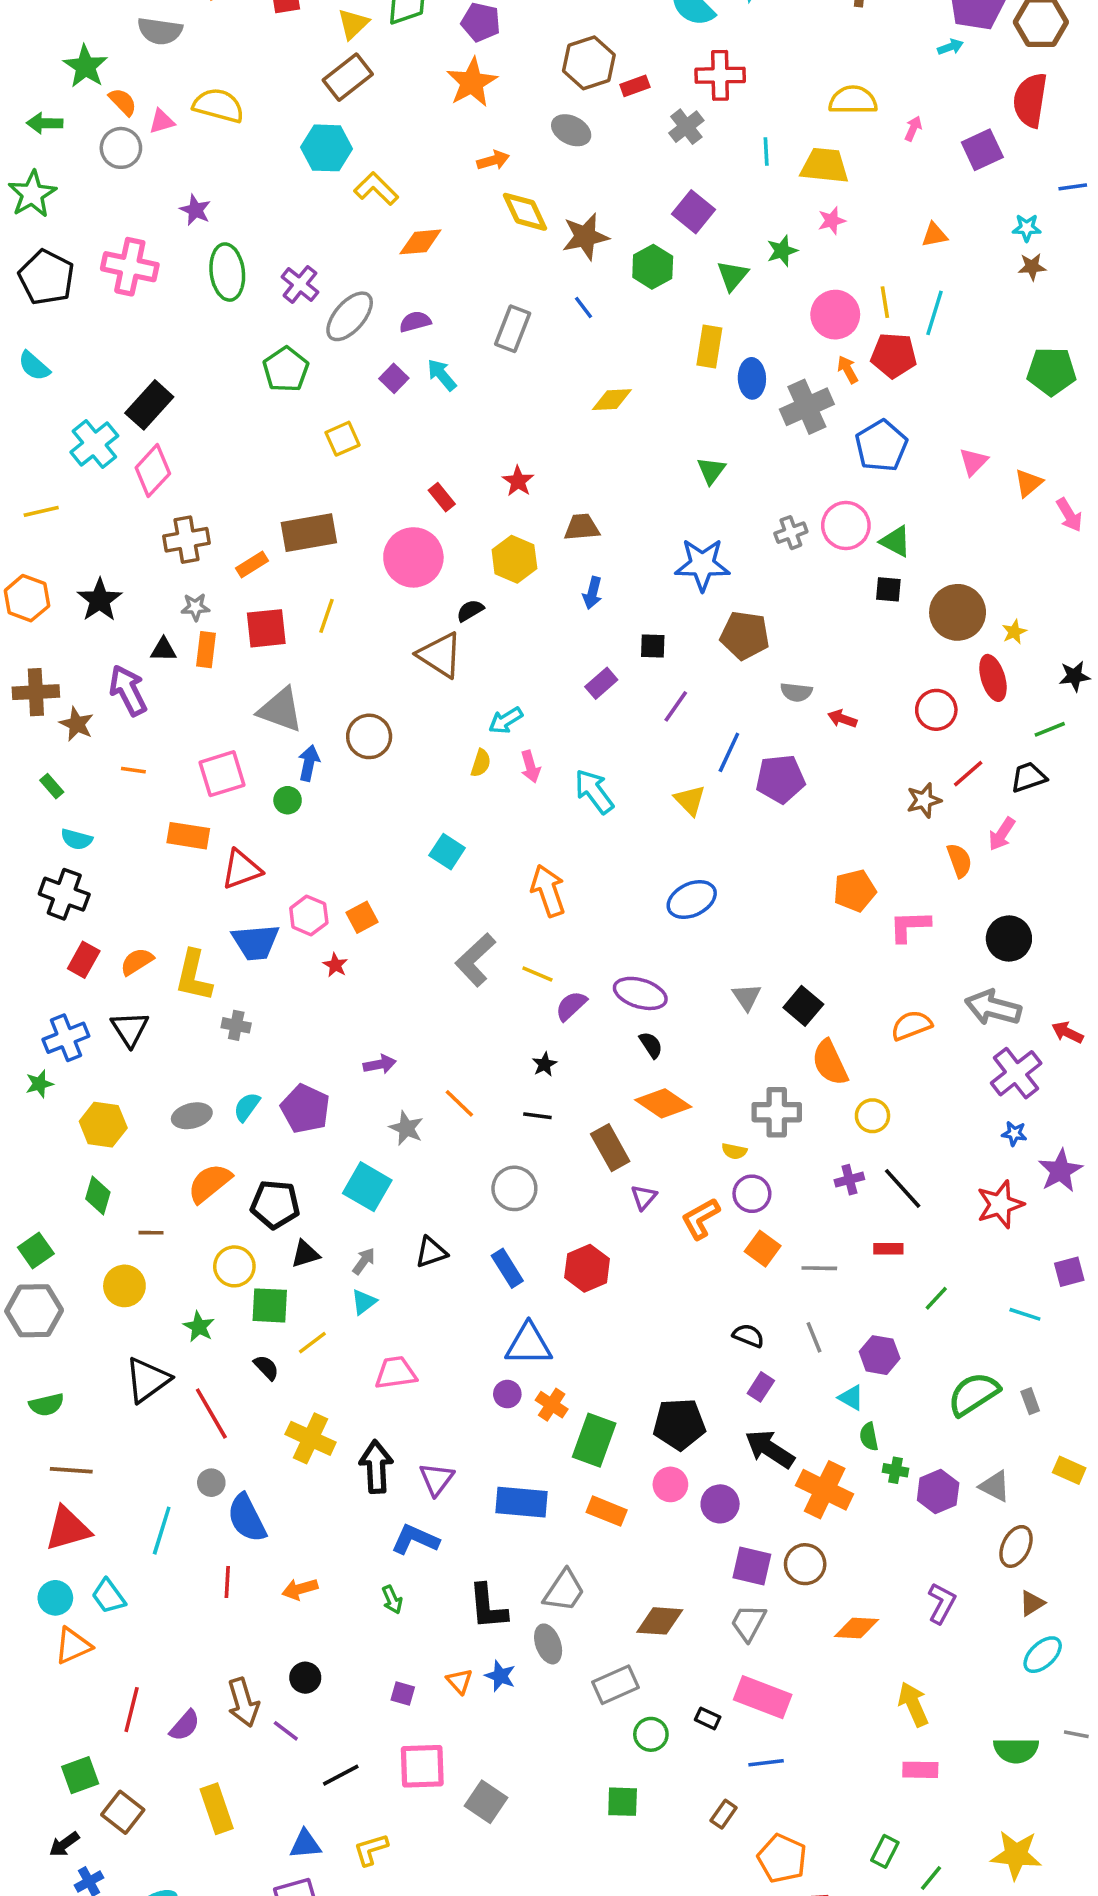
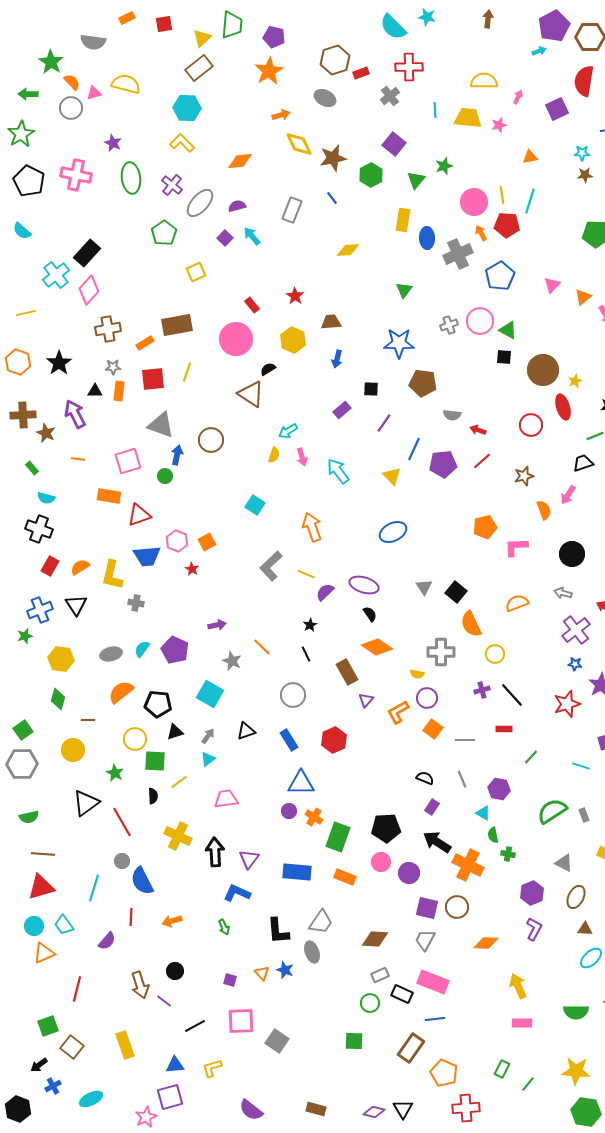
yellow L-shape: (376, 189) -> (182, 143), moved
pink star: (832, 221) -> (499, 125), moved
red line: (968, 774) -> (482, 461), moved
gray arrow: (993, 1008) -> (563, 593), size x0.6
black line: (537, 1116) -> (306, 654), turned 56
black semicircle: (266, 1367) -> (153, 796), turned 42
purple hexagon: (938, 1492) -> (532, 893), moved
brown triangle: (1032, 1603) -> (585, 929), turned 35
gray rectangle: (615, 1685) -> (380, 975), moved, size x0.7
black rectangle: (708, 1718) -> (402, 994), size x1.5
purple semicircle: (185, 1725) -> (107, 941), moved
brown rectangle: (724, 1814) -> (411, 1048), size x1.8

